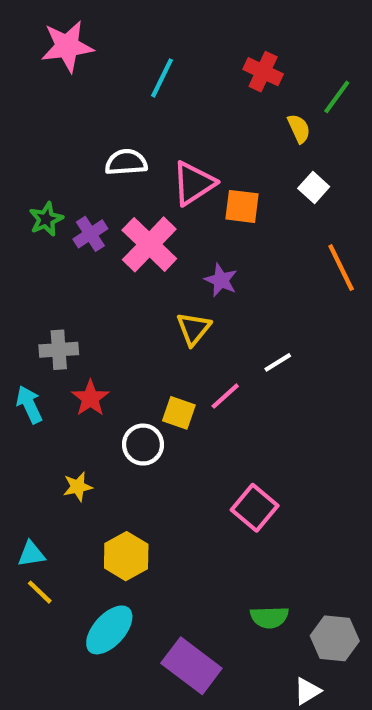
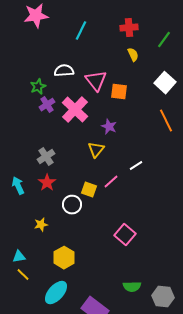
red cross: (263, 72) -> (129, 28), turned -30
yellow semicircle: (299, 129) -> (133, 55), moved
pink triangle: (194, 183) -> (96, 81), turned -35
white square: (314, 188) -> (165, 83), moved, size x1.5
green star: (46, 219) -> (38, 87), moved
gray cross: (59, 350) -> (46, 157), moved, turned -30

